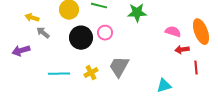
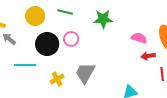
cyan line: (59, 74) -> (25, 65), moved

